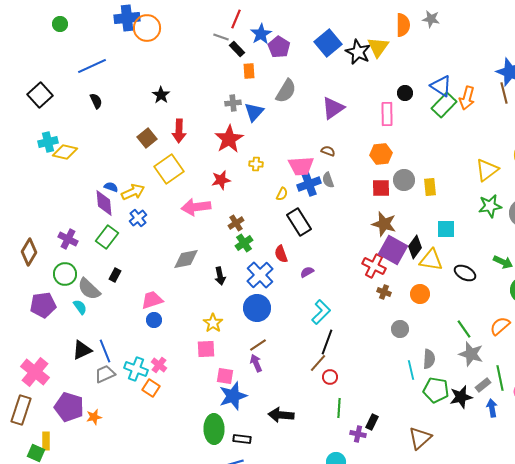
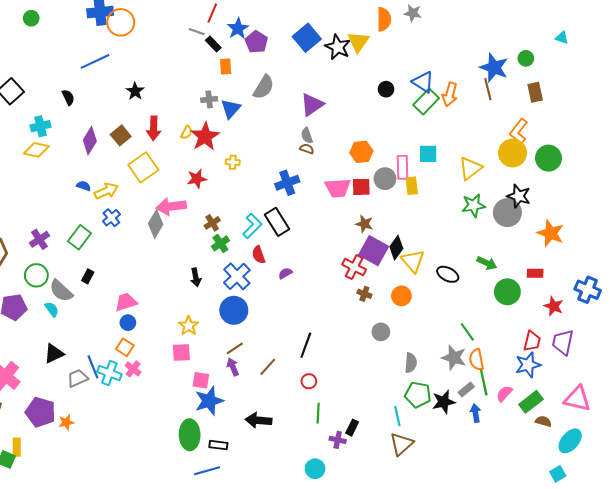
blue line: (92, 66) -> (95, 61), moved
pink rectangle: (387, 114) -> (402, 167), moved
cyan cross: (48, 142) -> (40, 126), moved
pink trapezoid: (301, 166) -> (338, 188), moved
gray semicircle: (328, 180) -> (307, 135), moved
yellow semicircle: (282, 194) -> (187, 132), moved
purple diamond: (104, 203) -> (90, 141), moved, turned 36
brown star: (384, 224) -> (364, 224), size x0.7
cyan square: (446, 229) -> (428, 154), moved
purple cross: (68, 239) -> (39, 239), turned 30
gray diamond: (186, 259) -> (156, 224), moved, turned -48
yellow triangle: (431, 260) -> (413, 261), turned 40
cyan L-shape: (321, 312) -> (252, 226), moved
orange semicircle: (500, 326) -> (477, 360), moved, turned -60
green line: (464, 329) -> (467, 332), moved
blue line: (105, 351) -> (93, 367), moved
brown line: (318, 363) -> (268, 367), moved
cyan line: (411, 370) -> (397, 416), moved
orange square: (151, 388) -> (125, 347), moved

